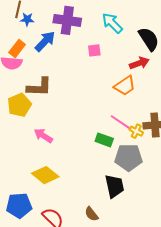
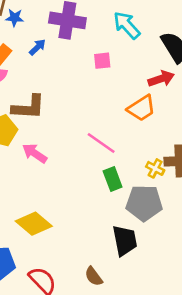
blue arrow: (45, 41) -> (37, 47), size x0.6
pink line: (121, 123) -> (101, 143), moved
pink arrow: (43, 136) -> (35, 153), moved
green rectangle: (104, 140) -> (113, 179), turned 48

